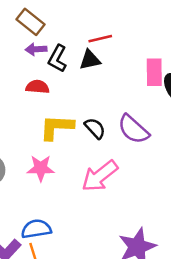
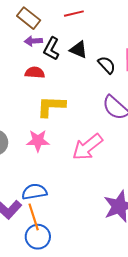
red line: (100, 39) -> (74, 14), moved
black triangle: (90, 60) -> (79, 50), turned 36
black semicircle: (95, 128) -> (107, 65), moved

